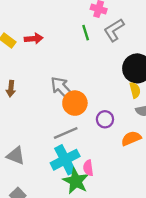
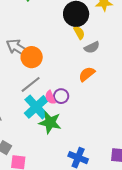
purple circle: (105, 119) -> (61, 96), moved
pink semicircle: (88, 168) -> (50, 97), moved

